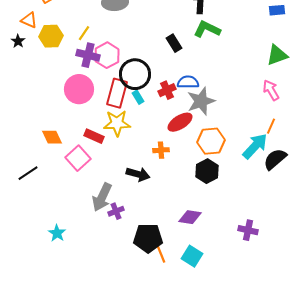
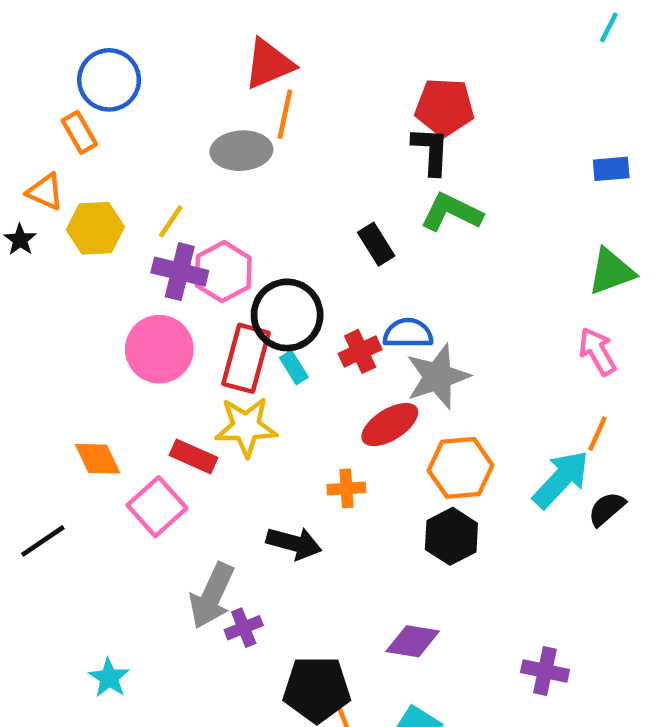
black semicircle: (275, 159) -> (607, 509), size x0.7

